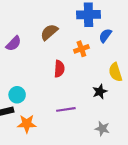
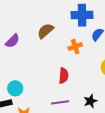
red semicircle: (59, 69) -> (64, 76), moved
black star: (100, 92) -> (90, 101), moved

